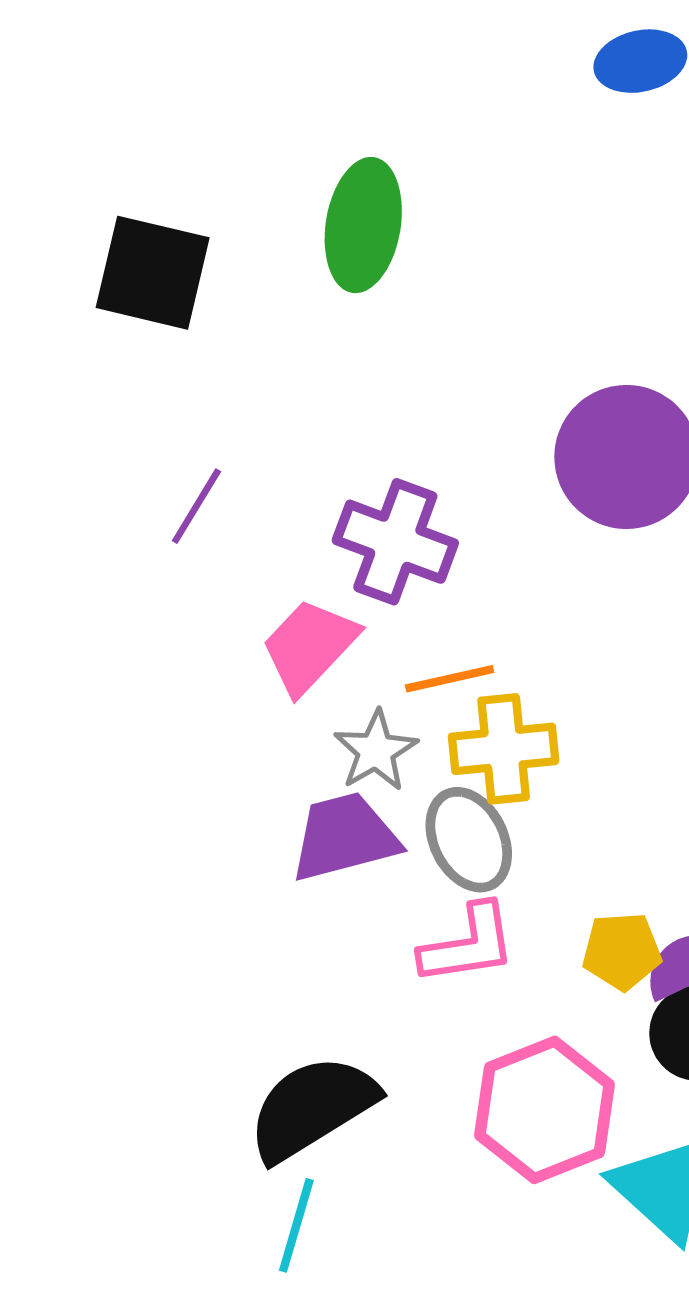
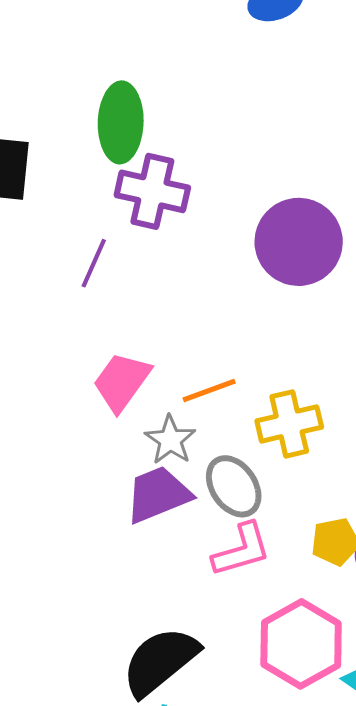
purple line: (196, 506) -> (94, 263), moved
purple cross: (395, 542) -> (152, 191), moved
yellow cross: (504, 749) -> (289, 424), moved

